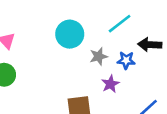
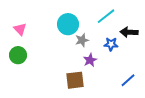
gray star: (99, 56) -> (82, 40), moved
purple star: (110, 84) -> (90, 60), moved

